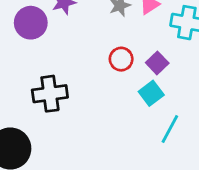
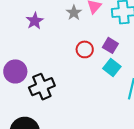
purple circle: (31, 23) -> (15, 71), moved

